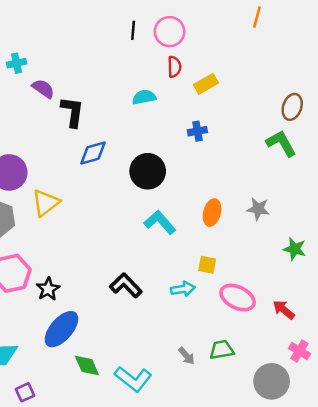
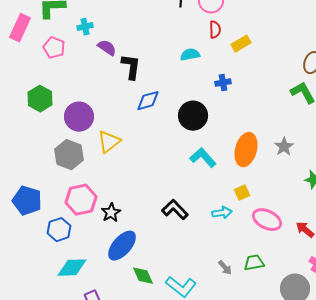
blue cross: (197, 131) -> (223, 83), moved
gray star: (258, 209) -> (284, 147), turned 30
orange ellipse: (212, 213) -> (246, 150), size x1.5
yellow square: (207, 265) -> (242, 193), turned -35

